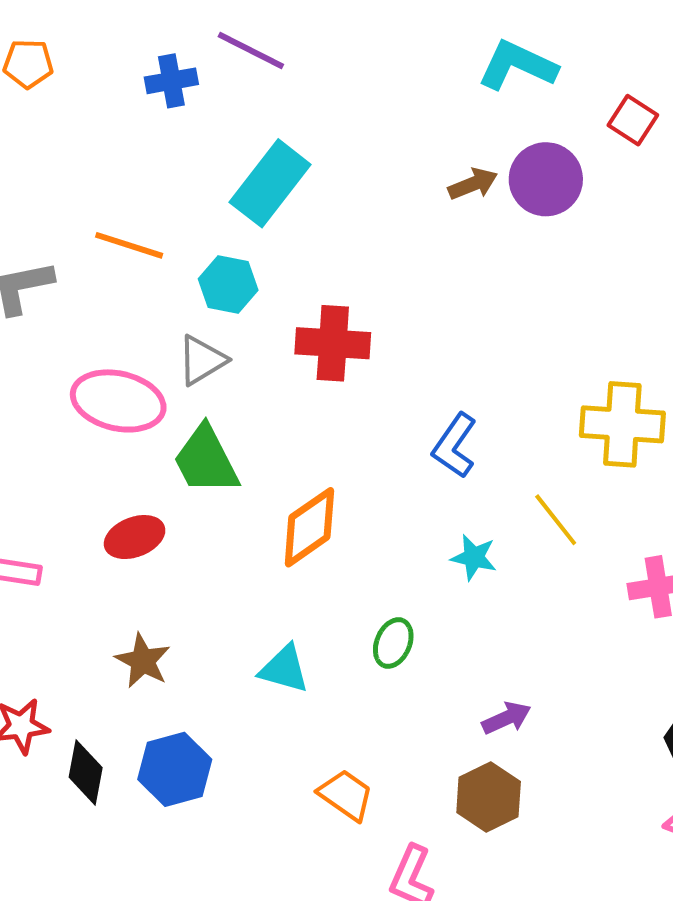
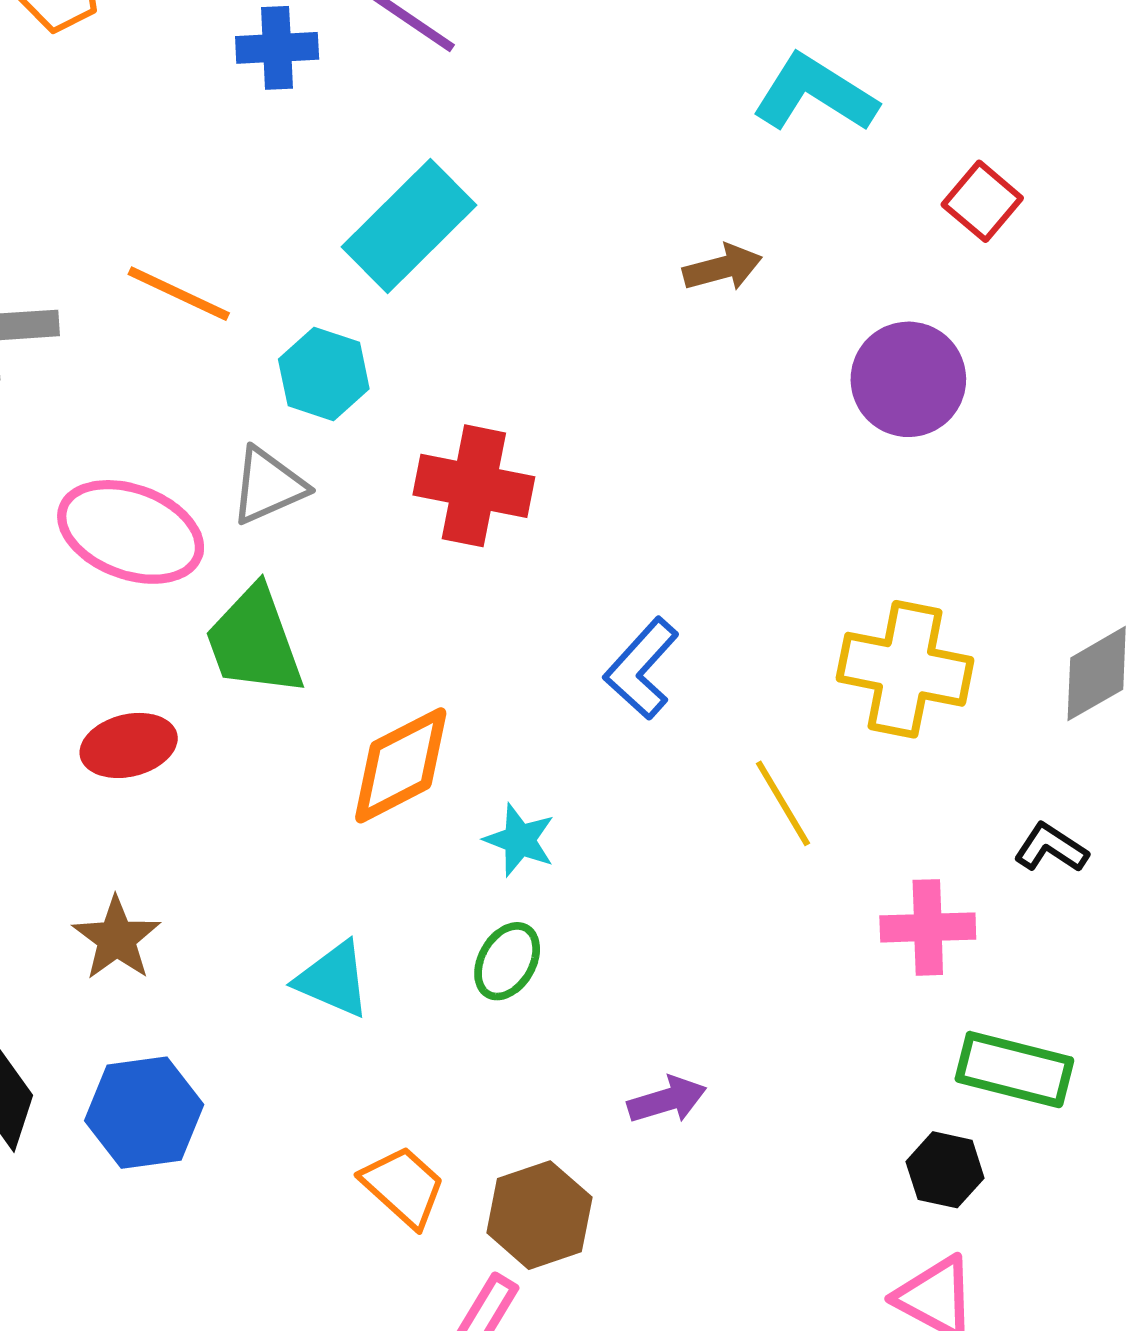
purple circle: (546, 179) -> (908, 379), moved
cyan star: (474, 557) -> (520, 840), moved
brown hexagon: (489, 797) -> (539, 1215), moved

